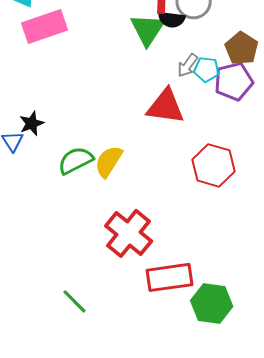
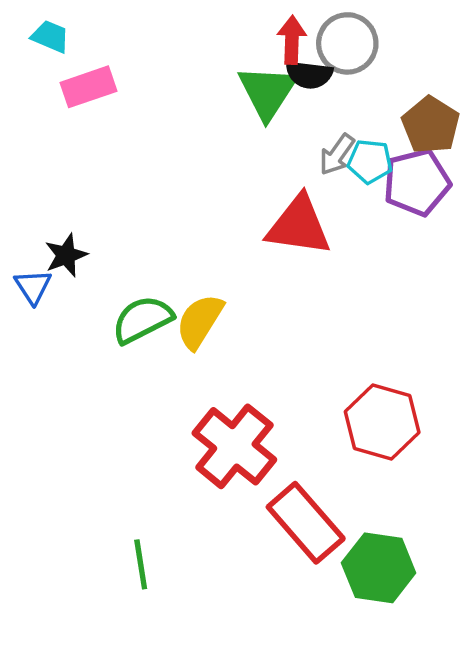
pink rectangle: (45, 26) -> (89, 87), size x0.7
red hexagon: (214, 165) -> (382, 422), moved
red rectangle: (170, 277) -> (306, 523), turned 57
green line: (75, 301) -> (141, 564), turned 36

